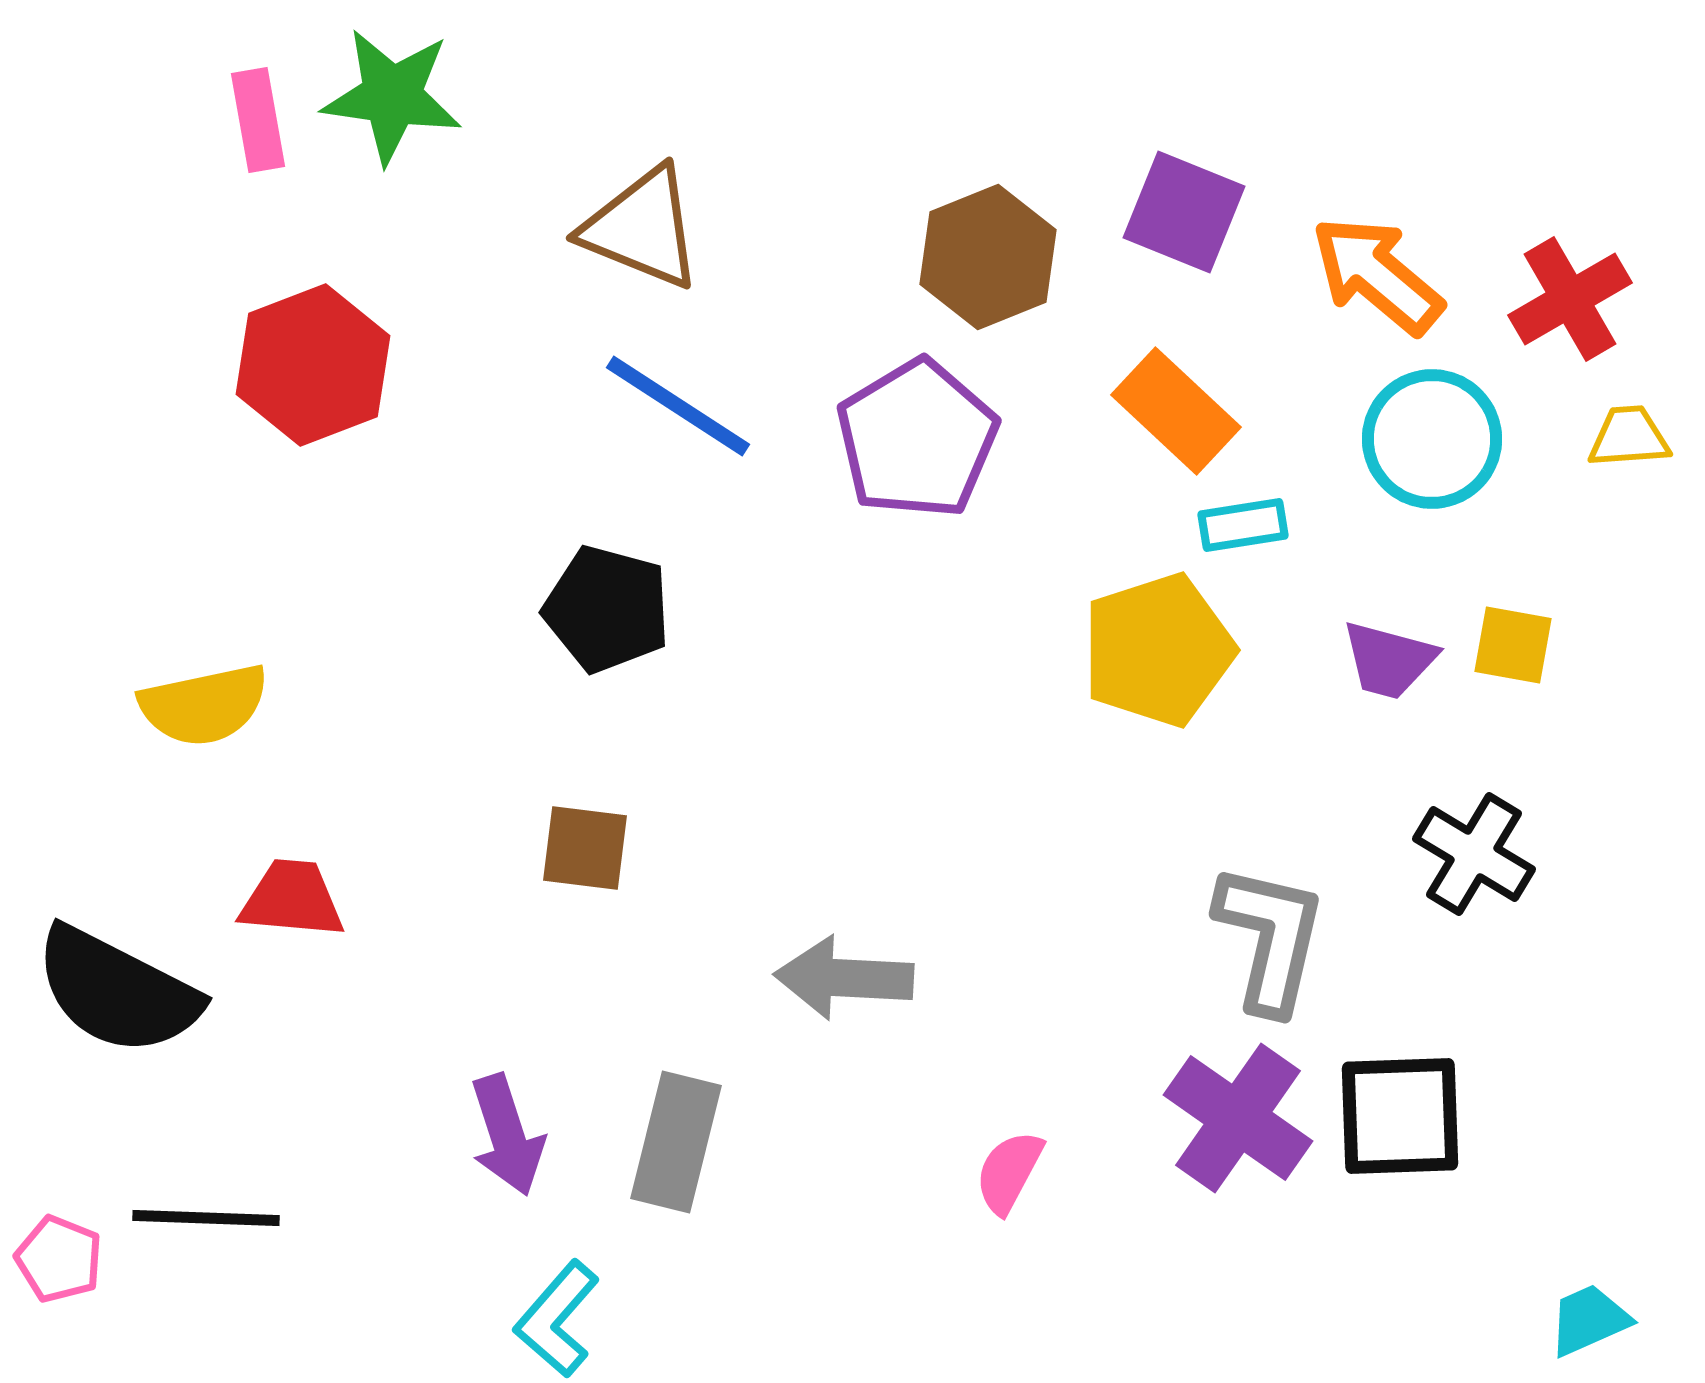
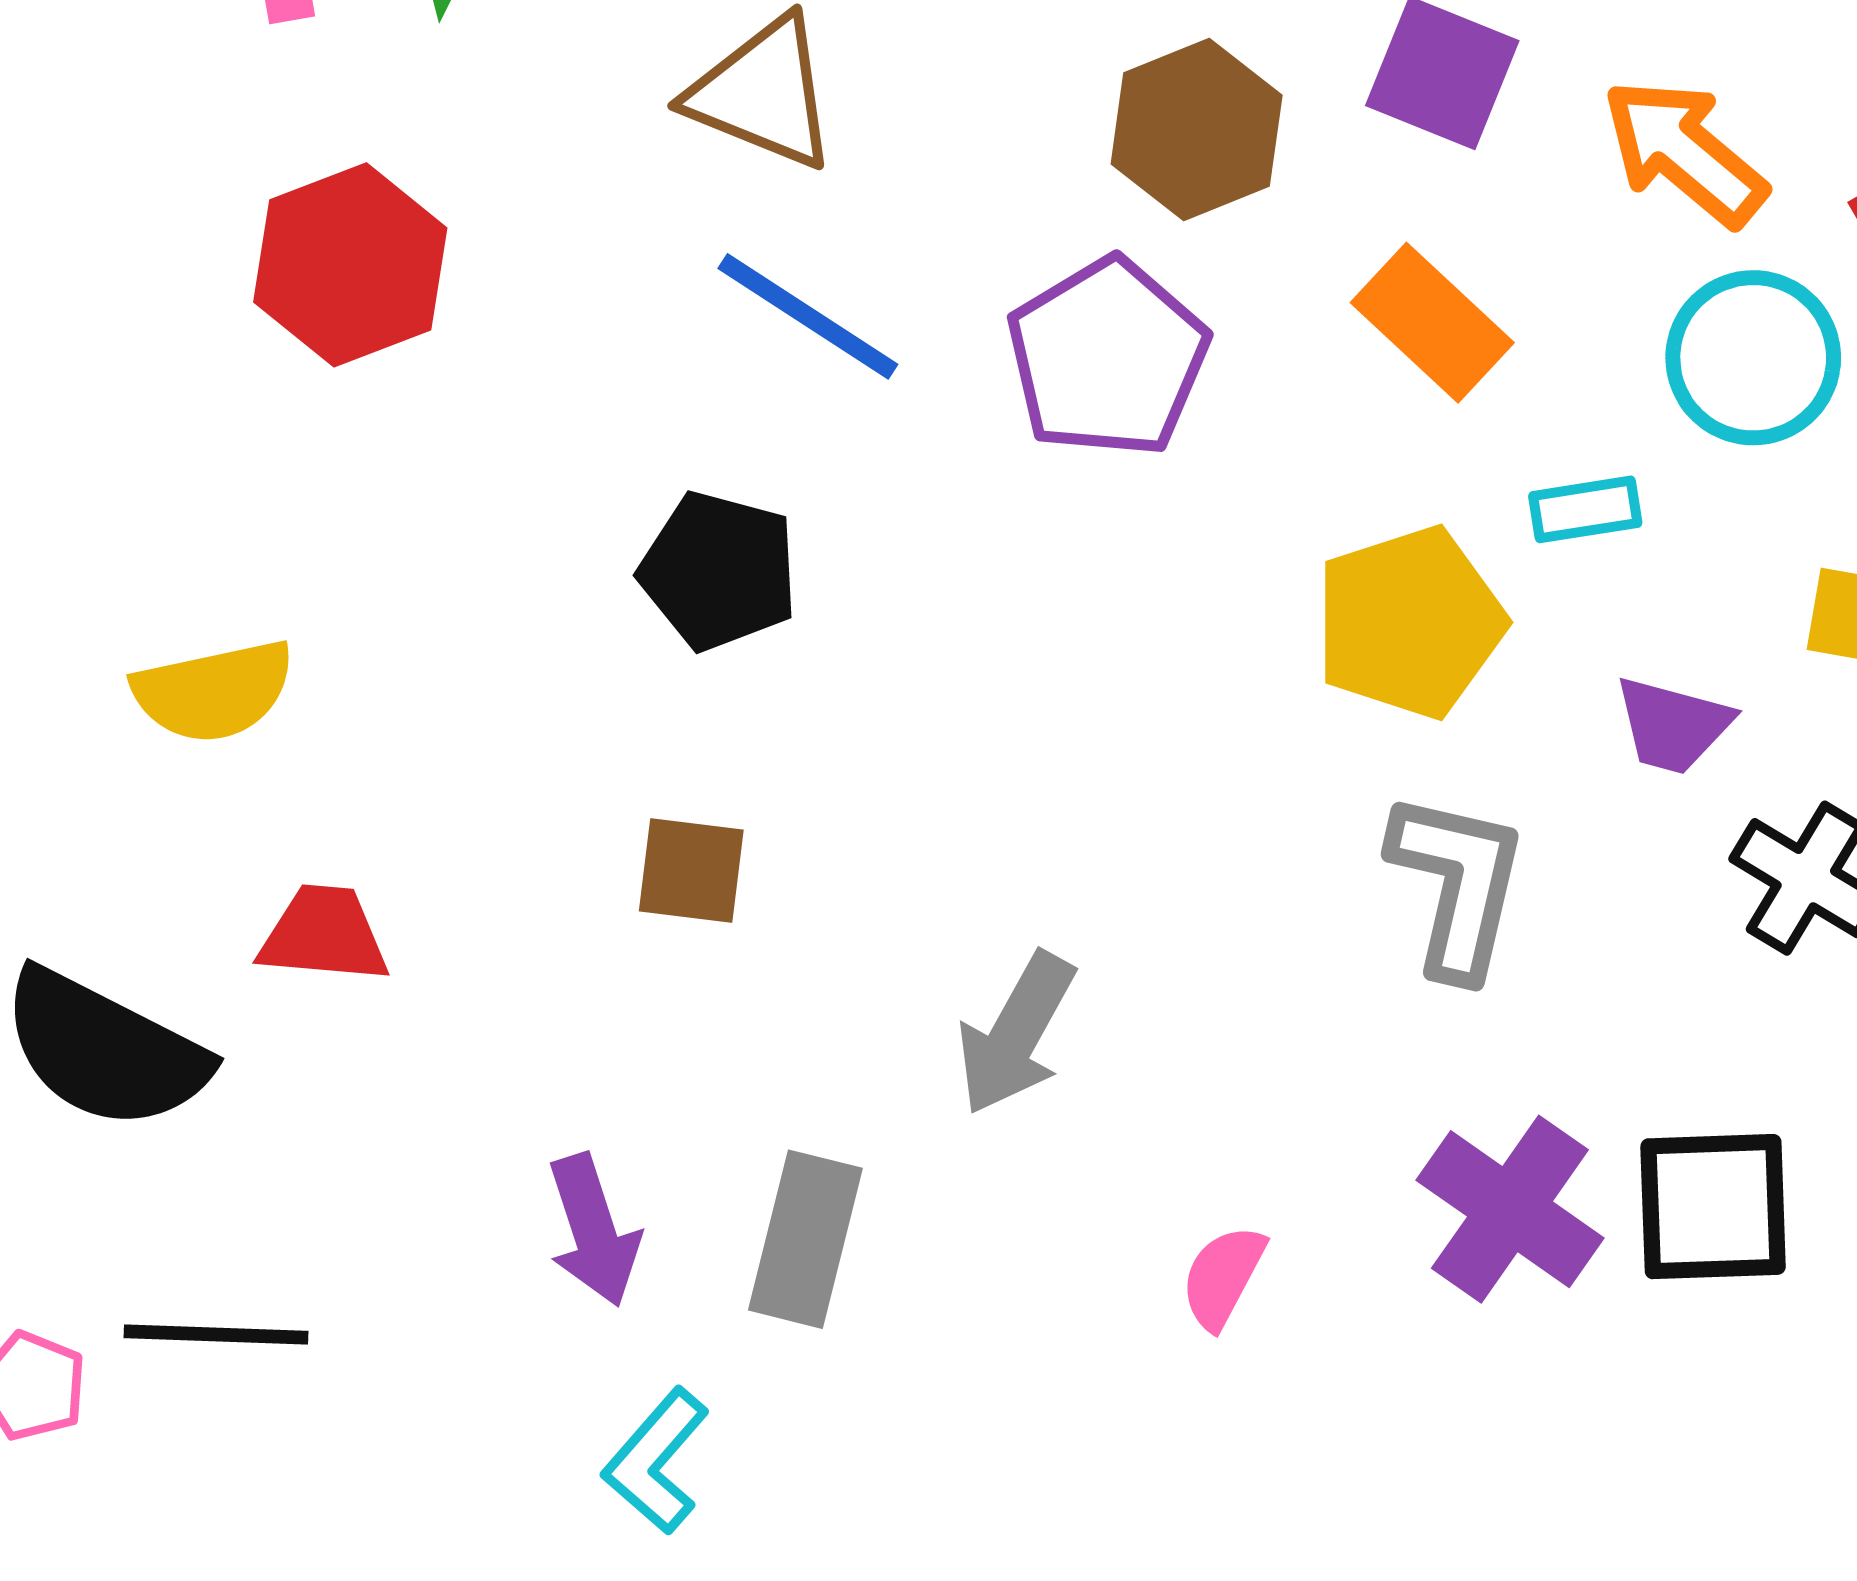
cyan rectangle: (1243, 525) -> (1585, 509), moved
purple trapezoid: (1389, 660) -> (1673, 725), moved
gray L-shape: (1270, 938) -> (1457, 884), moved
gray arrow: (844, 978) -> (1016, 1034), turned -64

